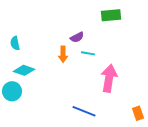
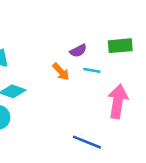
green rectangle: (111, 15) -> (120, 46), moved
orange arrow: (63, 54) -> (61, 72), turned -42

